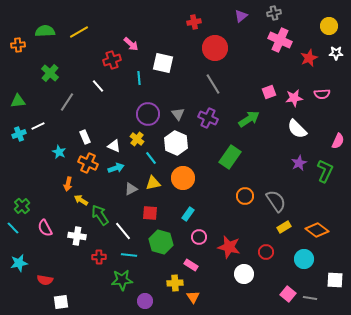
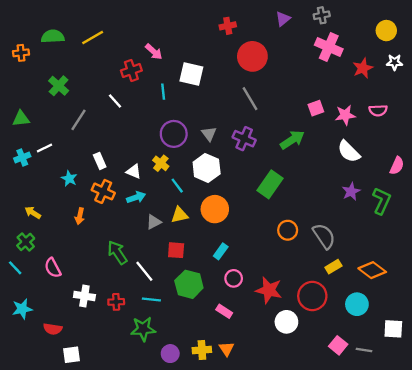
yellow arrow: (81, 200) -> (33, 213), moved
white cross: (77, 236) -> (84, 296), moved
red circle: (266, 252) -> (312, 296), size x1.6
yellow cross: (175, 283) -> (202, 350), moved

